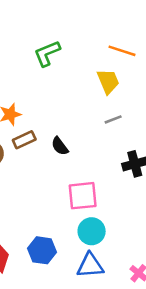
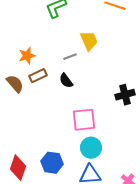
yellow trapezoid: (108, 81) -> (89, 41), moved
gray line: (113, 119) -> (70, 57), moved

